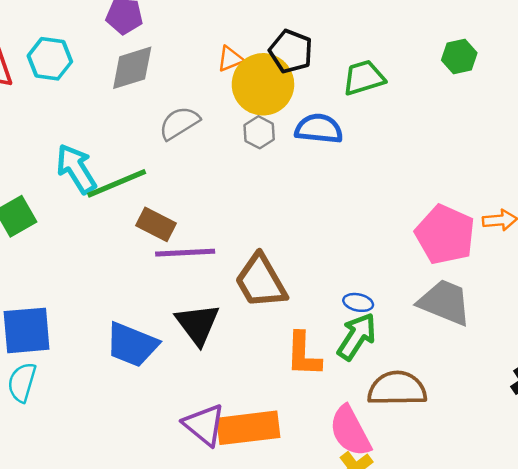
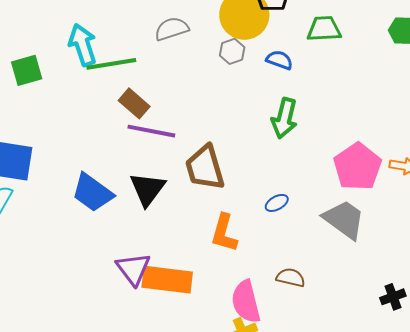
blue semicircle: (319, 129) -> (279, 60), size x0.7
blue ellipse: (358, 302) -> (277, 203), turned -55
green arrow: (357, 336) -> (284, 118), moved, turned 147
brown semicircle: (397, 389) -> (291, 278), size x0.6

